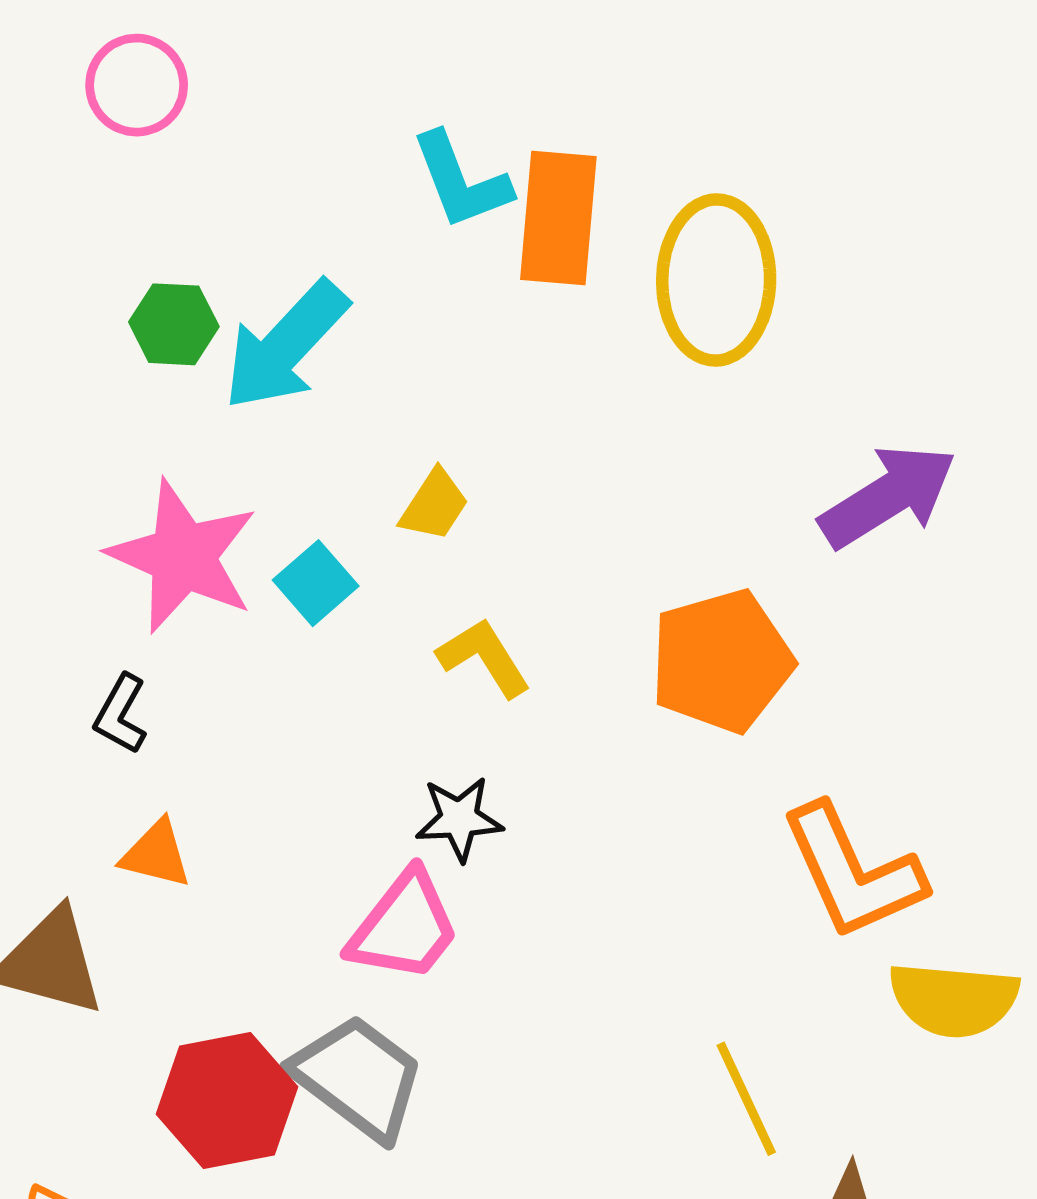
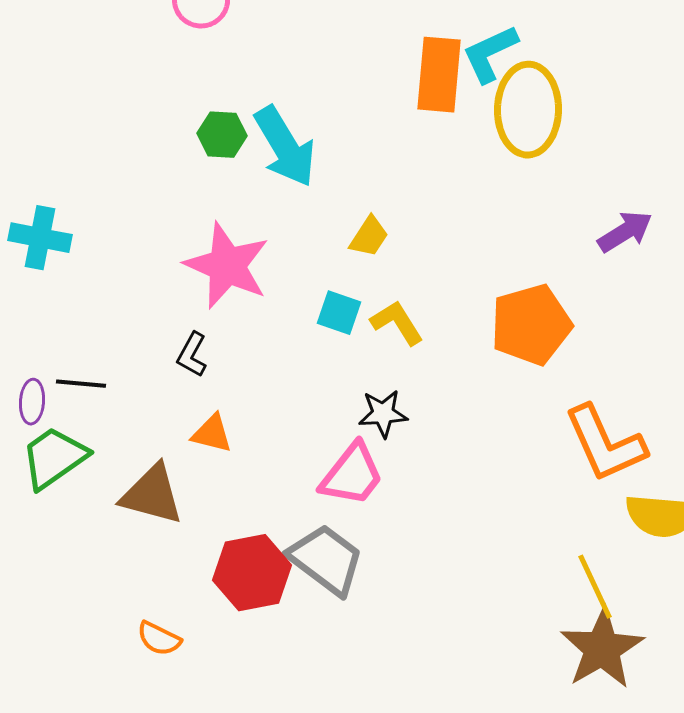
cyan L-shape: (461, 181) -> (490, 54), moved, turned 86
cyan arrow: (285, 346) -> (285, 147), turned -74
purple arrow: (888, 496) -> (625, 232), size x0.7
cyan square: (316, 583) -> (339, 313), moved, turned -30
yellow line: (746, 1099) -> (595, 587), moved

